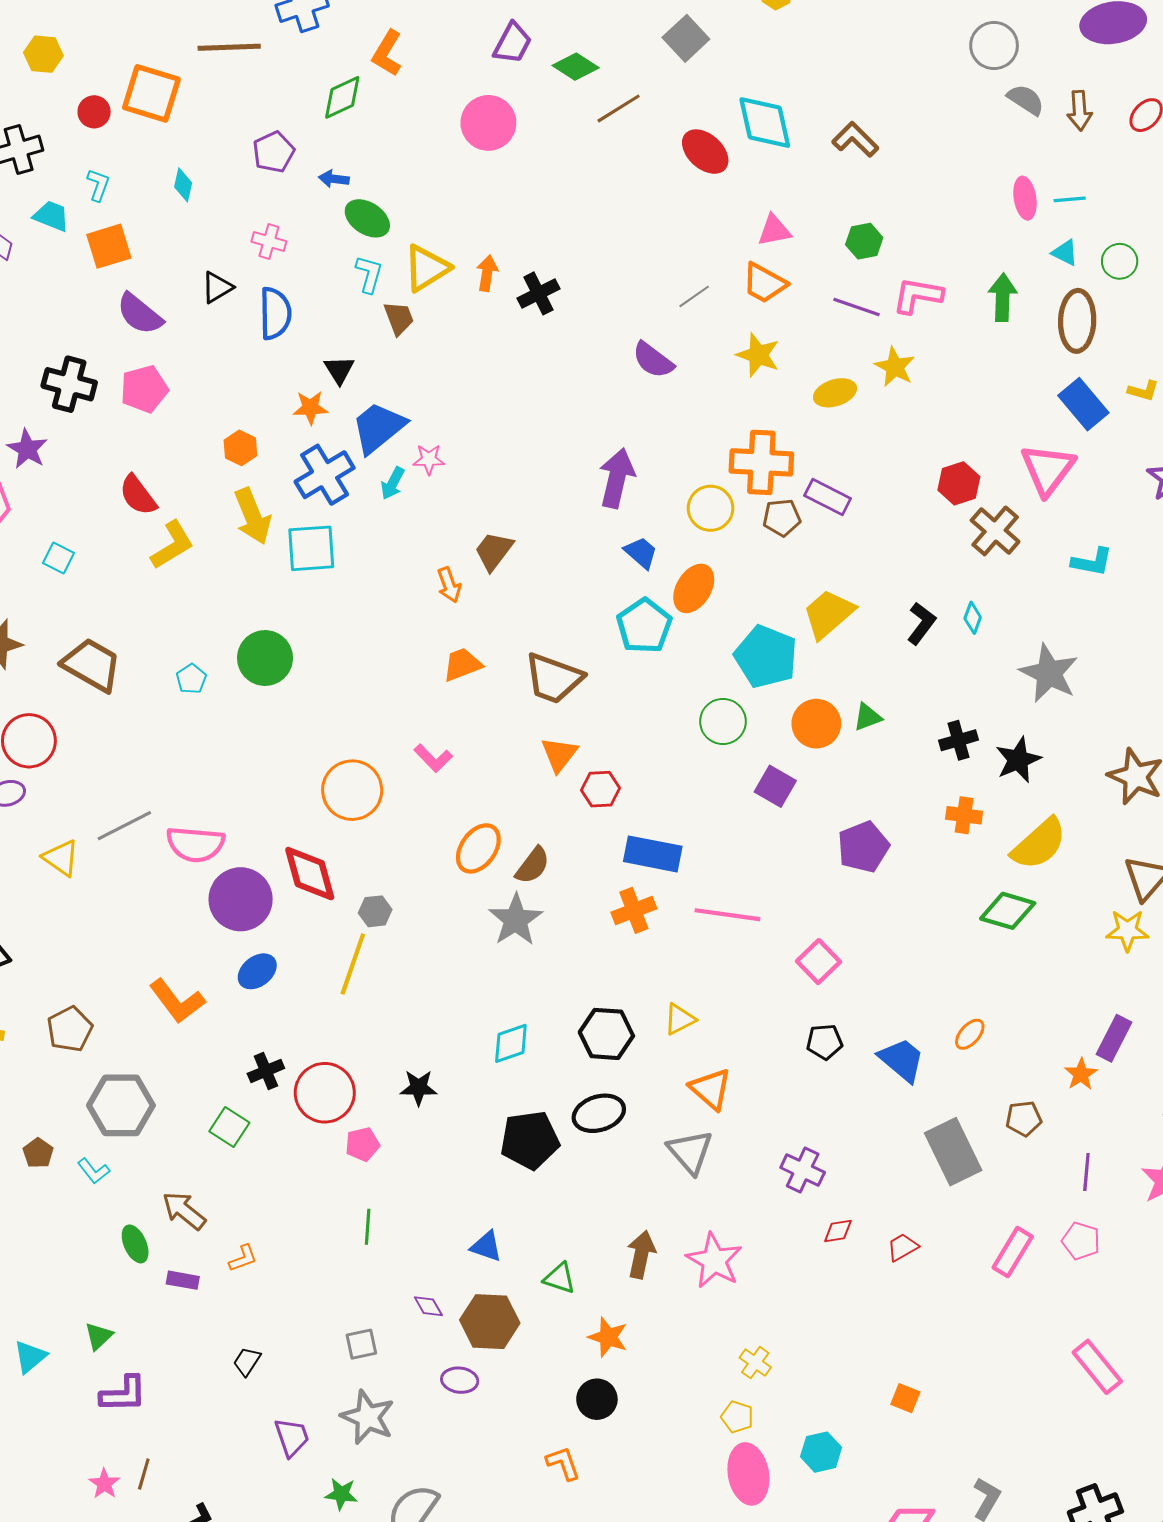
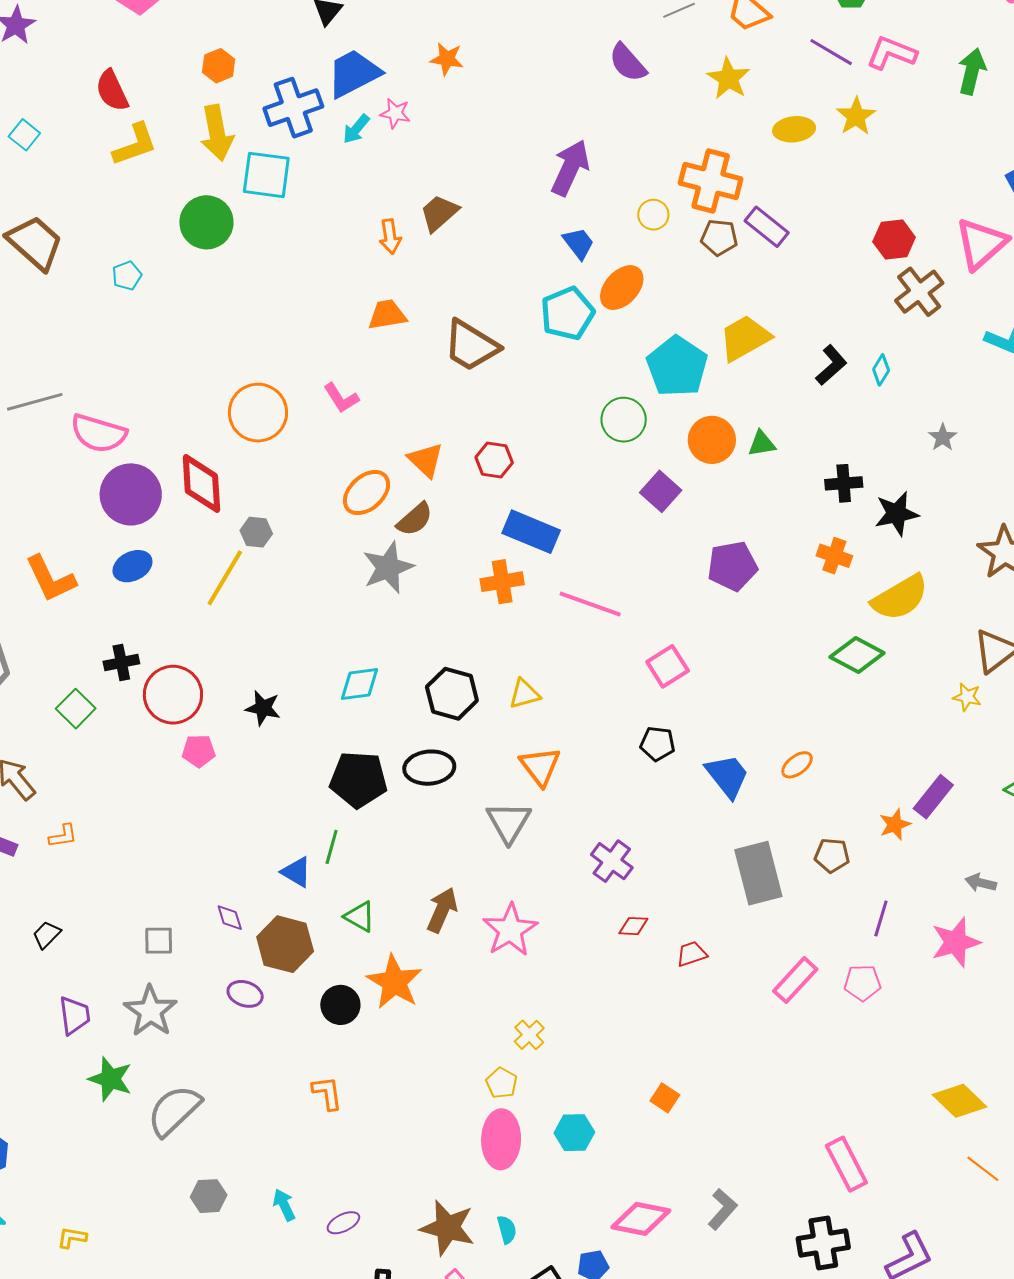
orange star: (310, 408) -> (447, 59), moved
yellow circle: (711, 508) -> (653, 215), size x0.7
green circle: (265, 658) -> (206, 222), moved
gray star: (1049, 673) -> (943, 437), size x0.5
orange triangle: (559, 754) -> (426, 460), moved, turned -36
yellow star: (1127, 930) -> (967, 697), size x0.7
green line: (368, 1227) -> (332, 847), moved
pink pentagon: (1081, 1241) -> (862, 983), turned -30
orange star: (608, 1337) -> (394, 982), size x1.4
pink rectangle: (1097, 1367) -> (846, 1164), moved
black circle: (597, 1399) -> (340, 1005), moved
green star: (341, 1494) -> (110, 1079), size x1.4

